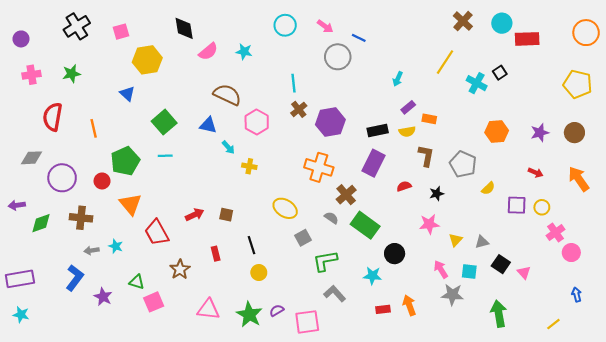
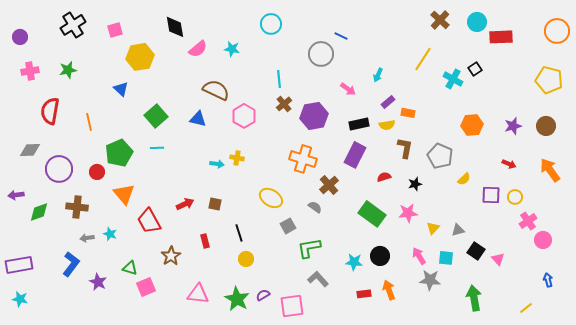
pink arrow: (325, 26) -> (348, 89), moved
cyan arrow: (228, 147) -> (217, 164), moved, turned -40
green rectangle: (365, 225) -> (372, 214), moved
black circle: (395, 254) -> (380, 256), moved

